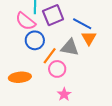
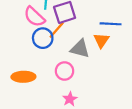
blue line: (82, 24) -> (111, 24), moved, turned -30
orange line: (50, 56) -> (57, 30), moved

